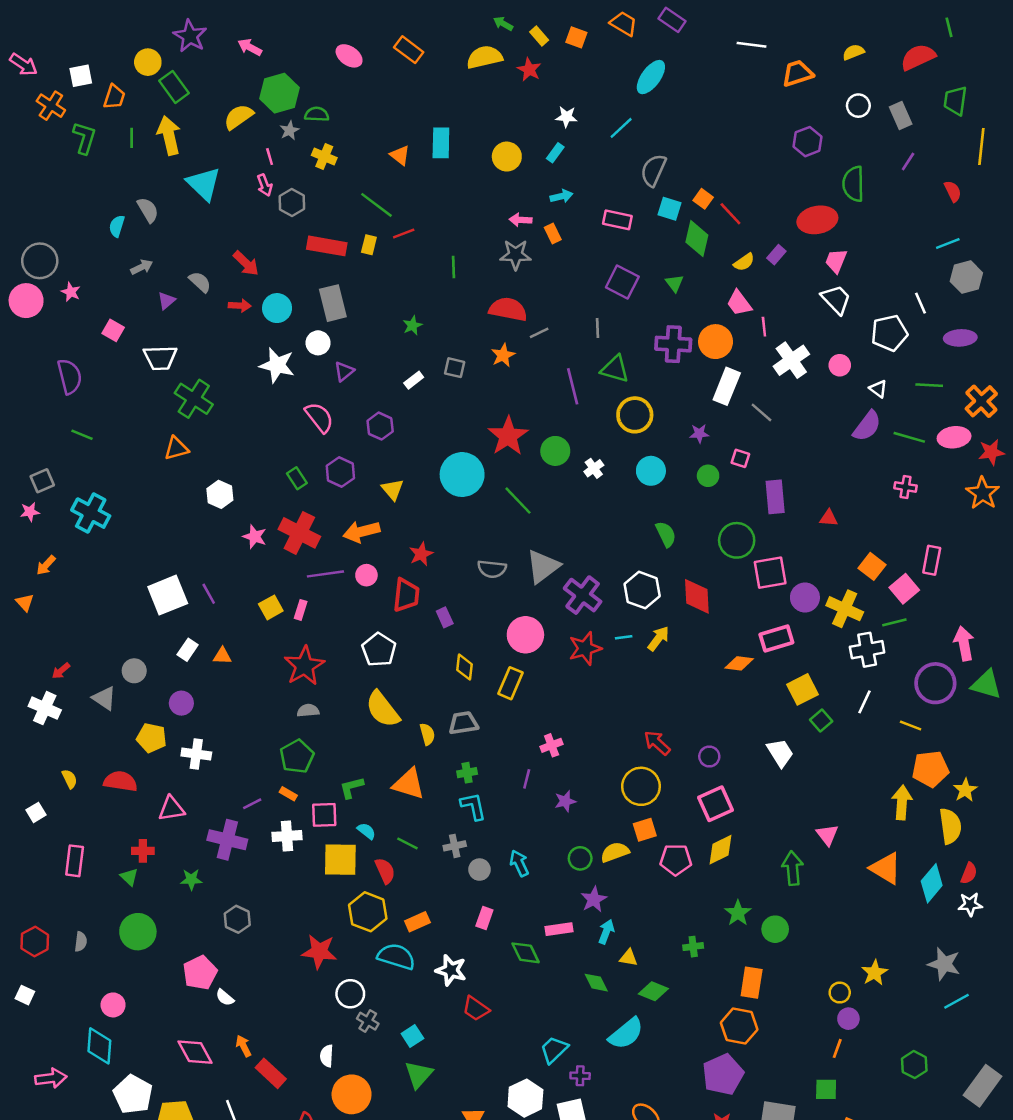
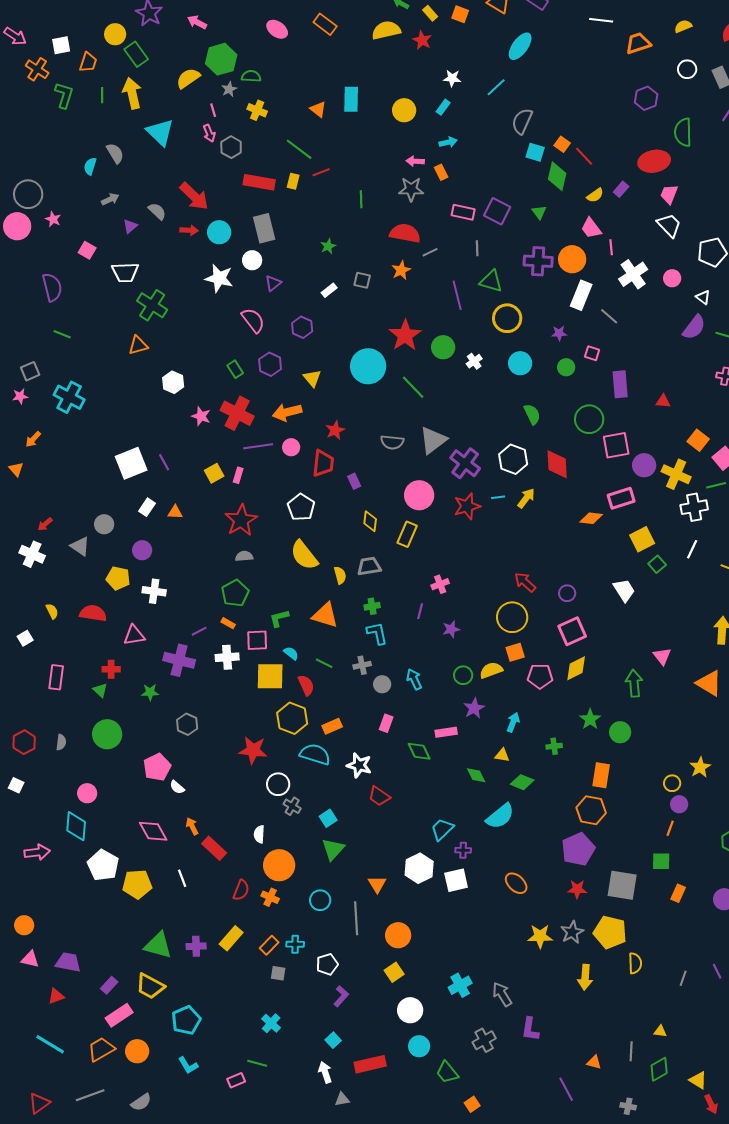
pink rectangle: (617, 220) -> (463, 212), moved
red arrow: (246, 263) -> (194, 196), size x1.4
cyan arrow: (606, 932) -> (513, 722), moved

